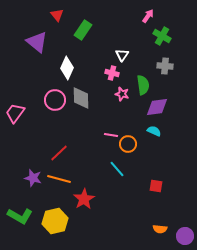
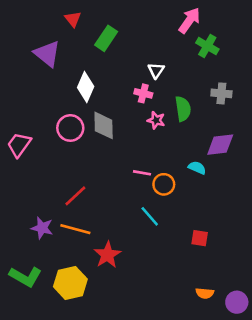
pink arrow: (148, 16) -> (189, 20), size x1.5
gray cross: (165, 66) -> (221, 93), moved
purple diamond: (157, 107) -> (220, 145), moved

